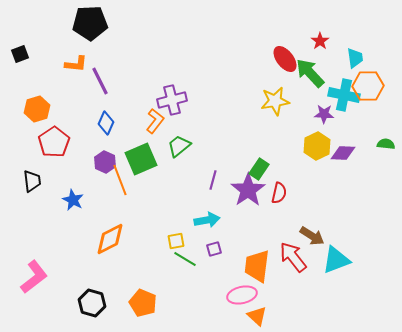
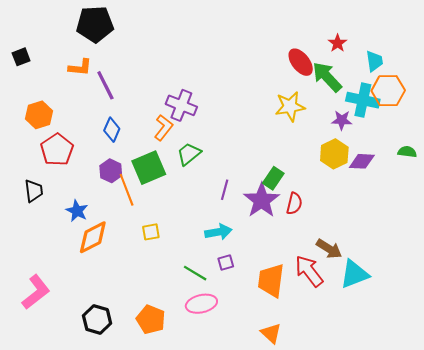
purple cross: (172, 100) -> (181, 105), turned 36
orange diamond: (110, 239) -> (93, 237), moved
yellow square: (176, 241) -> (151, 232), moved
pink ellipse: (242, 295) -> (201, 304), moved

